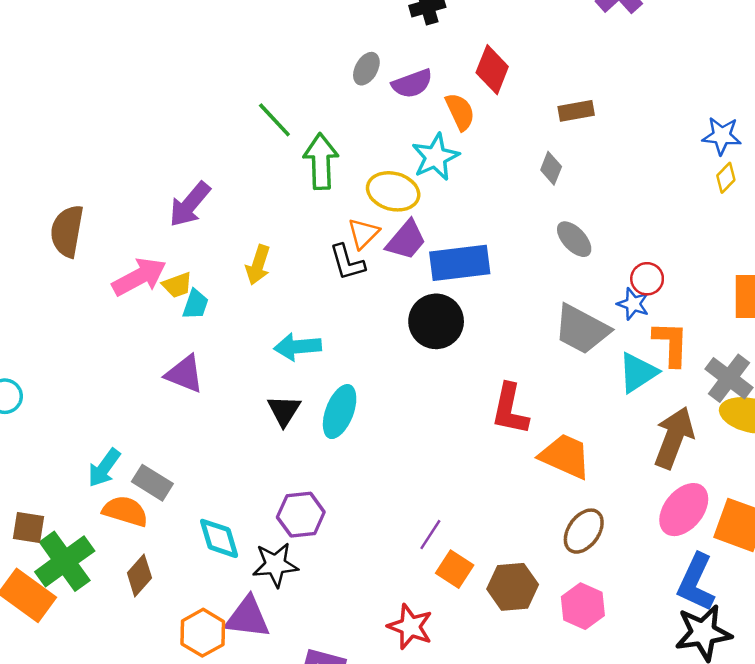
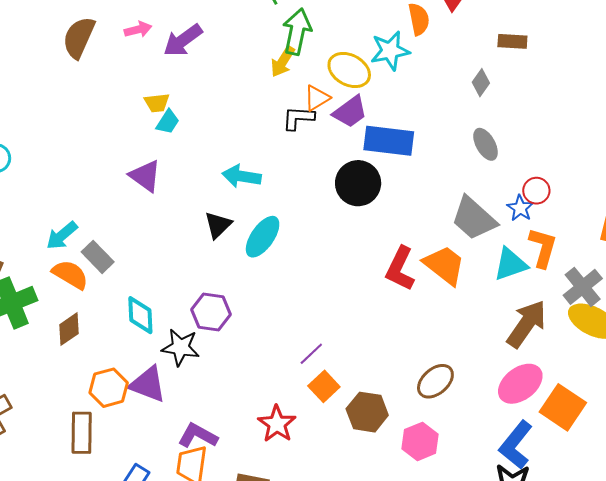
black L-shape: (347, 262) -> (298, 118), turned 96
yellow arrow: (258, 265) -> (283, 62), moved
pink arrow: (139, 277) -> (138, 29), moved, size x0.6
orange trapezoid: (565, 456) -> (444, 265), moved

